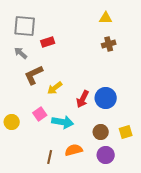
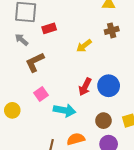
yellow arrow: (55, 88) -> (84, 46), moved
pink square: (40, 114) -> (41, 94), moved

